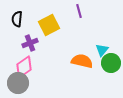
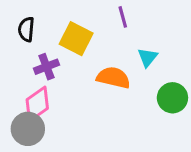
yellow square: (49, 25) -> (76, 39), turned -35
cyan triangle: (102, 50) -> (148, 57), moved
orange semicircle: (82, 61) -> (113, 78), moved

